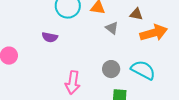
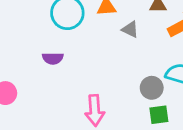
gray circle: (111, 69) -> (152, 88), moved

